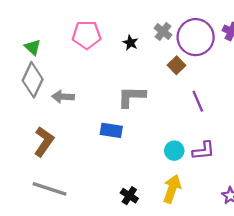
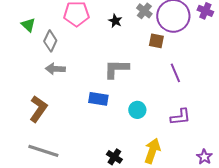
brown square: (176, 65) -> (156, 41), turned -35
gray diamond: (33, 80) -> (50, 41), moved, size x0.7
cyan circle: (174, 151) -> (137, 110), moved

